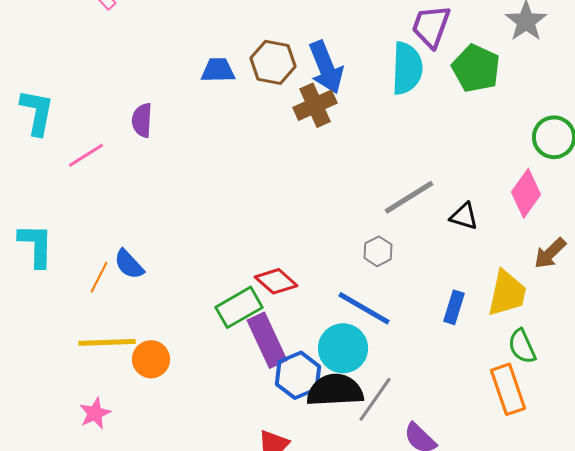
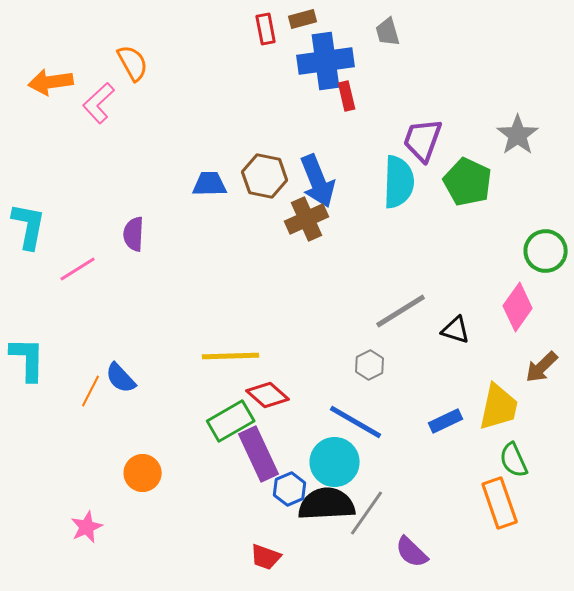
blue rectangle: (454, 307) -> (446, 421), turned 48
yellow line: (107, 342) -> (231, 356), moved
blue hexagon: (298, 375) -> (290, 489), size x0.7

